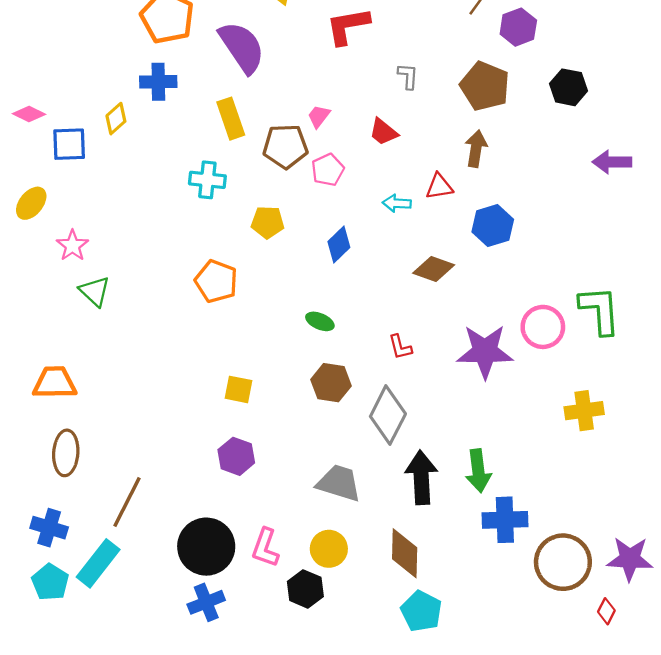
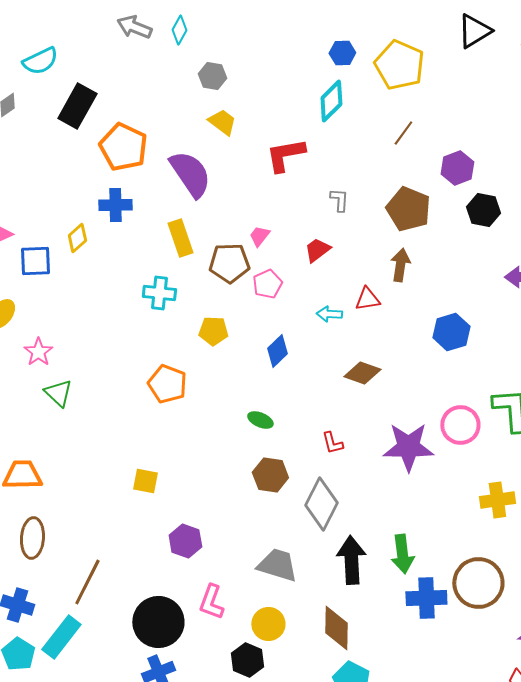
purple hexagon: (518, 27) -> (457, 168), moved
red trapezoid: (383, 132) -> (317, 250), turned 104
blue hexagon: (493, 226) -> (451, 332), moved
yellow square: (239, 389) -> (145, 481), moved
pink L-shape: (265, 548) -> (211, 602), moved
brown circle: (563, 562) -> (478, 583), moved

